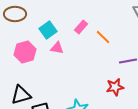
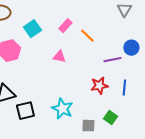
pink triangle: (57, 48) -> (59, 57), moved

